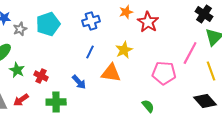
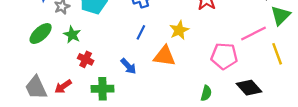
pink line: (190, 53) -> (253, 34), turned 35
green star: (17, 70) -> (72, 35), moved
black diamond: (205, 101) -> (249, 88), moved
green semicircle: (148, 106) -> (206, 93), turned 56

